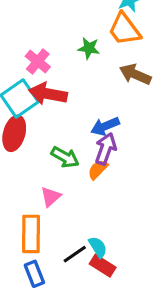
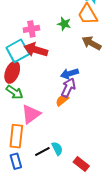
pink cross: (38, 62) -> (31, 29), turned 35
green arrow: (65, 157) -> (14, 92), moved
pink triangle: (51, 197) -> (31, 114), size x1.5
red rectangle: (103, 266) -> (81, 164), moved

